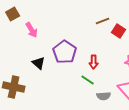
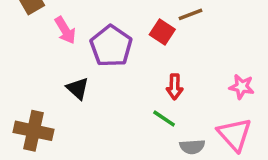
red square: (119, 31) -> (162, 32), moved
purple pentagon: (65, 52) -> (111, 46), moved

